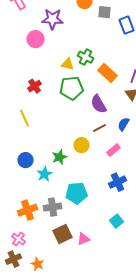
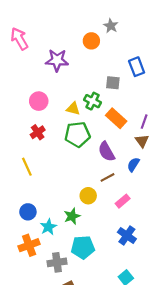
gray square: (105, 12) -> (113, 83), moved
pink circle: (36, 39) -> (39, 101), moved
blue semicircle: (124, 124) -> (133, 165), moved
green star: (60, 157) -> (72, 216), moved
blue cross: (118, 182) -> (127, 236), turned -30
orange cross: (28, 210) -> (29, 245), moved

